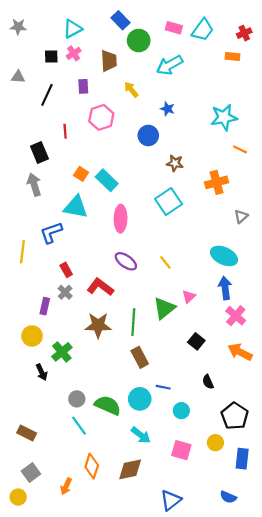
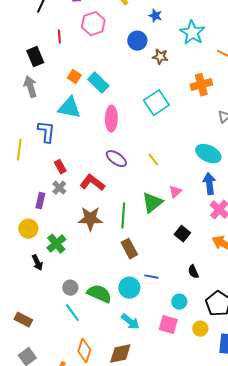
cyan star: (224, 117) -> (192, 33), moved, turned -30
brown star: (175, 163) -> (160, 57), moved
blue L-shape: (51, 233) -> (46, 132), turned 115
cyan circle: (181, 411) -> (179, 302), moved
pink square: (181, 450) -> (168, 325), moved

